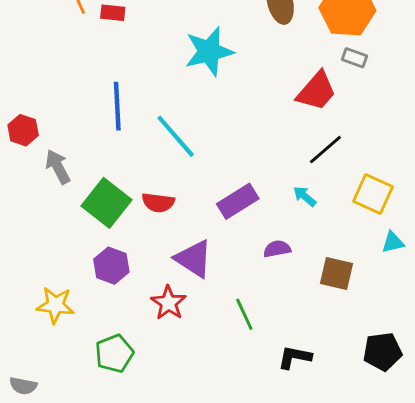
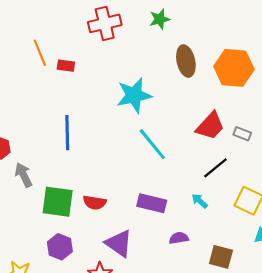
gray rectangle: (355, 58) -> (242, 134), moved
cyan line: (176, 136) -> (152, 144), moved
purple rectangle: (238, 201) -> (152, 203), turned 44
green square: (107, 203) -> (58, 202), turned -32

